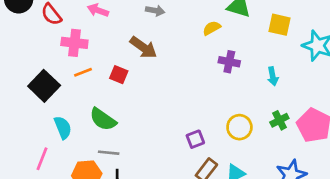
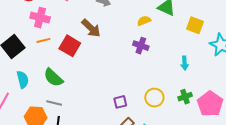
purple cross: (229, 62) -> (141, 46), moved
red square: (119, 75) -> (70, 46), size x1.5

